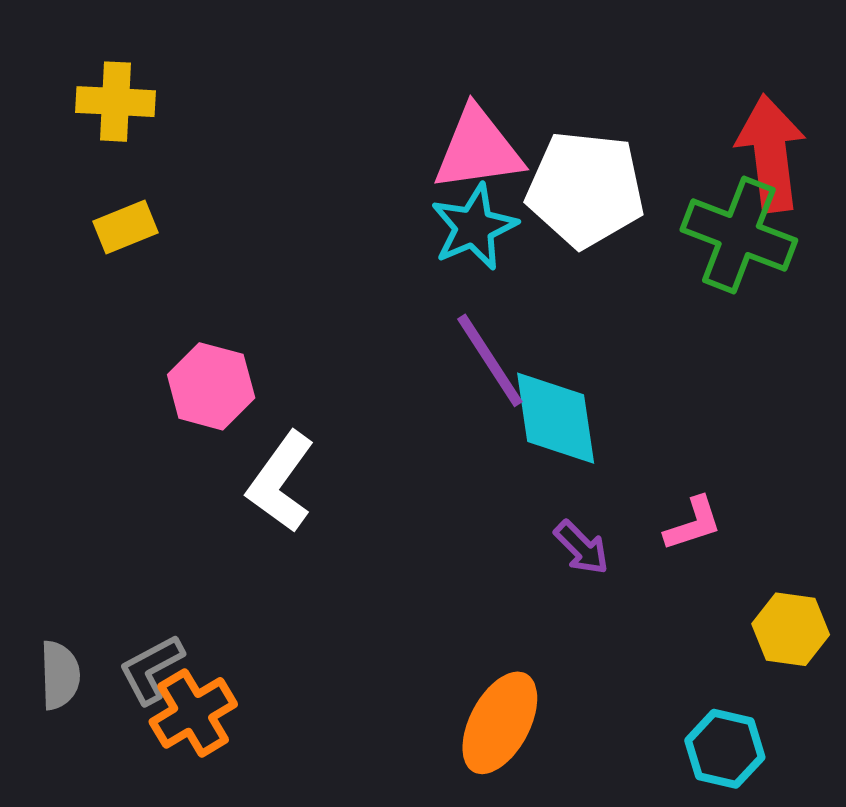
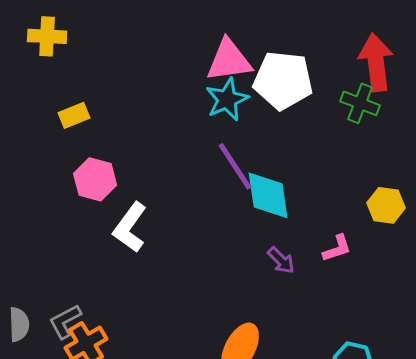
yellow rectangle: (125, 227) -> (74, 115), moved
green cross: (739, 235) -> (360, 103), size x0.7
yellow hexagon: (791, 629) -> (386, 205), moved

